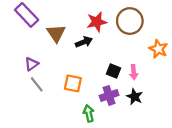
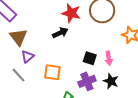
red star: (97, 22) -> (71, 13), turned 30
brown triangle: (56, 33) -> (18, 37), moved
purple triangle: (32, 64) -> (27, 57), moved

